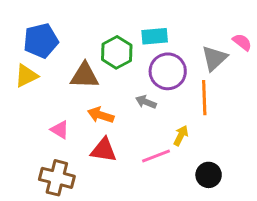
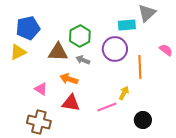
cyan rectangle: (155, 36) -> (127, 25), moved
pink semicircle: (242, 42) -> (166, 50), moved
gray triangle: (214, 58) -> (147, 13), moved
gray arrow: (146, 102) -> (83, 60), moved

